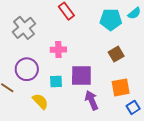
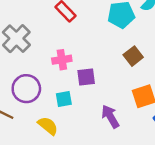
purple square: (81, 75) -> (86, 77), moved, size x0.7

